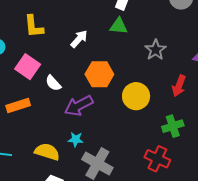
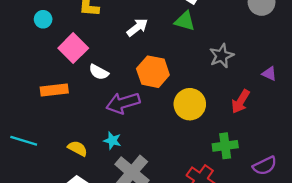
white semicircle: (53, 83) -> (99, 72), turned -30
yellow semicircle: (47, 152) -> (78, 148), size x0.7

